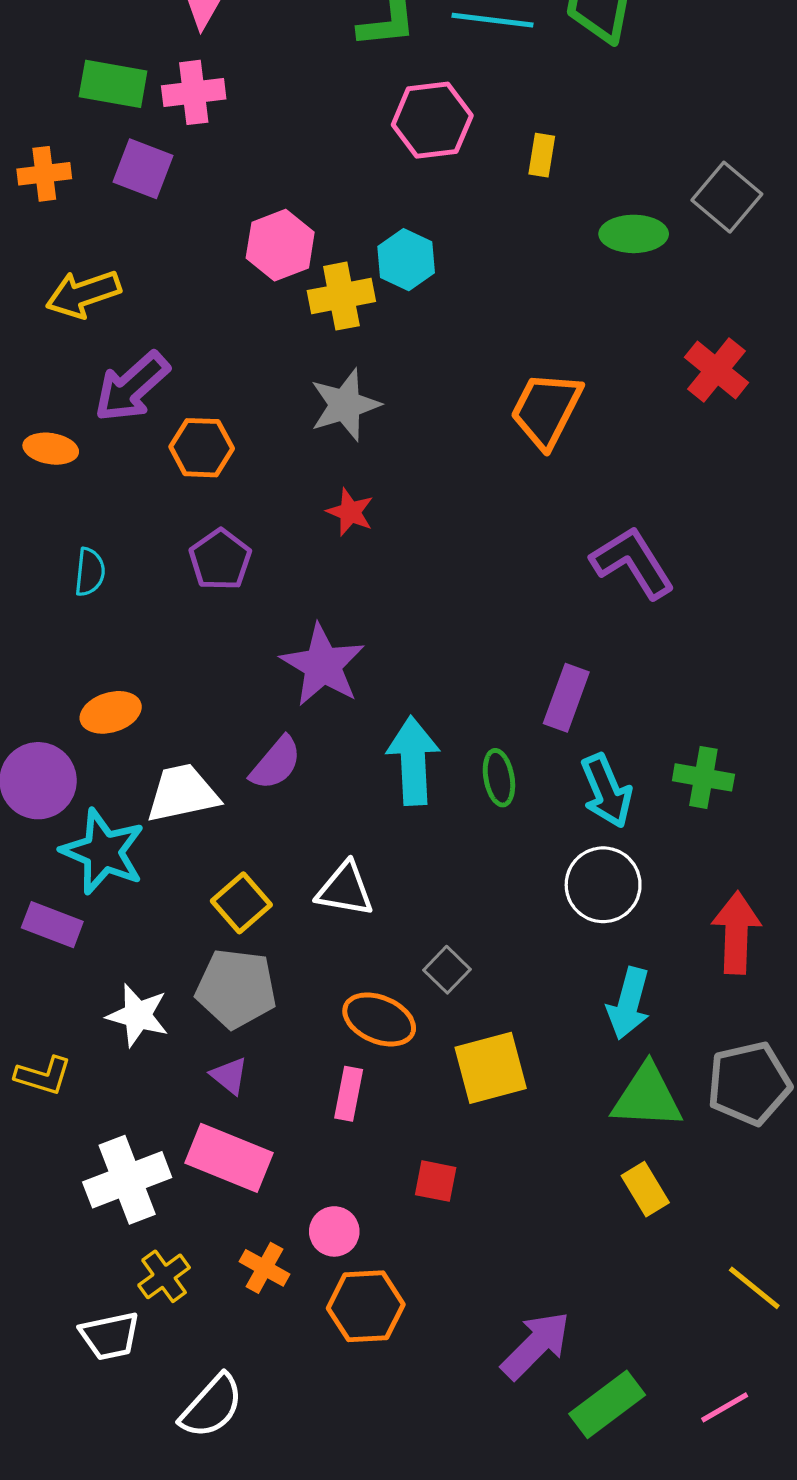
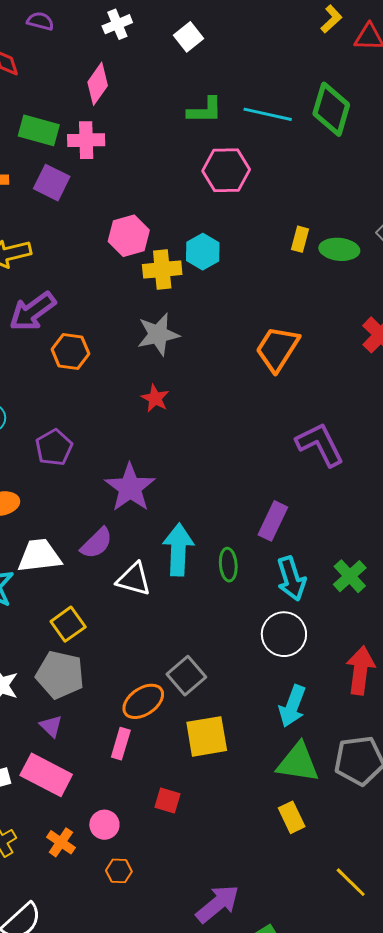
yellow rectangle: (542, 155) -> (300, 239), moved
purple pentagon: (220, 560) -> (54, 448), moved
green cross: (703, 777) -> (350, 576), turned 32
white triangle: (345, 889) -> (134, 579), moved
gray square: (447, 970) -> (186, 676), size x1.4
orange ellipse: (379, 1019) -> (143, 701), turned -63
orange hexagon: (366, 1306) -> (119, 871), size x0.6

